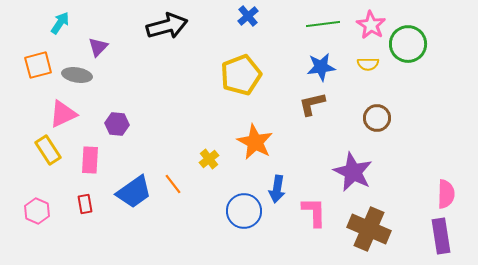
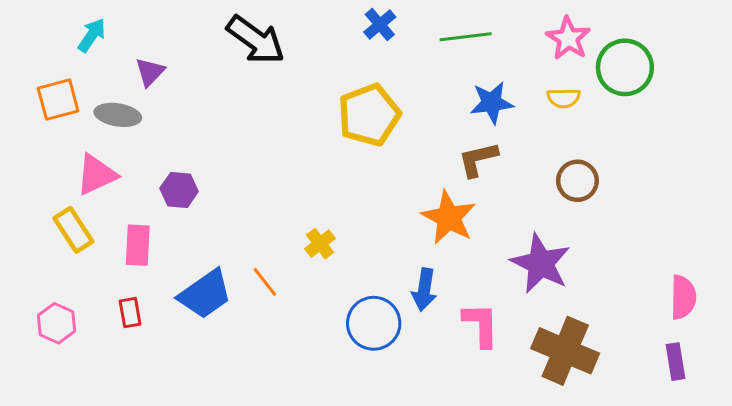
green line: (323, 24) -> (466, 37), moved
black arrow: (167, 26) -> (256, 40), turned 51
orange star: (255, 142) -> (449, 218), moved
purple rectangle: (441, 236) -> (675, 362), size x0.7

